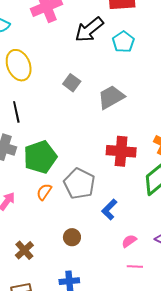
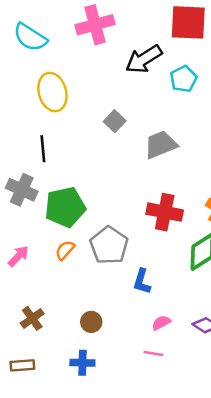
blue L-shape: (109, 210) -> (142, 281), turned -35
brown circle: (72, 237) -> (91, 322), moved
pink line: (135, 266) -> (153, 354), moved

